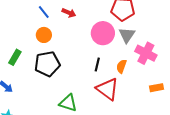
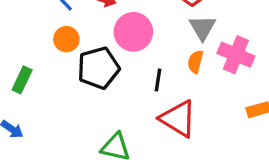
pink circle: (103, 33) -> (133, 32), moved
black pentagon: (47, 64) -> (98, 68), moved
orange semicircle: (121, 66) -> (195, 62), moved

